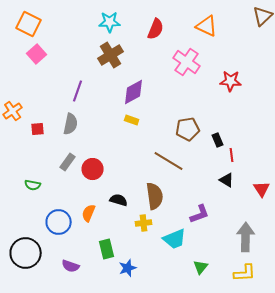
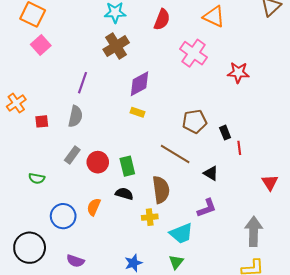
black triangle: (227, 180) -> (211, 173), moved
green rectangle: (107, 249) -> (127, 166), moved
green triangle: (201, 267) -> (176, 262), moved

